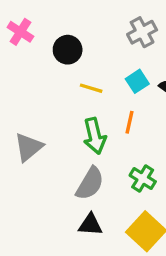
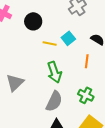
cyan square: (137, 81) -> (68, 38), moved
orange line: (130, 122) -> (87, 61), moved

